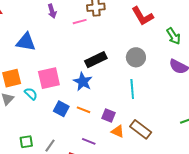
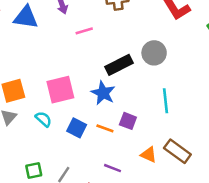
pink line: (80, 22) -> (84, 31), moved
blue triangle: (26, 42) -> (26, 17), moved
gray circle: (136, 57) -> (154, 53), moved
cyan semicircle: (31, 94) -> (43, 119), moved
purple square: (109, 116) -> (128, 121), moved

